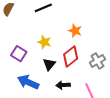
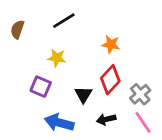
yellow star: (44, 42) -> (57, 58), moved
gray cross: (97, 61) -> (140, 94), moved

